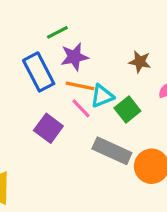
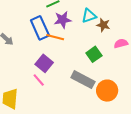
orange line: (80, 86) -> (55, 37), moved
cyan triangle: (102, 96) -> (89, 16), moved
pink line: (81, 108) -> (39, 80), moved

